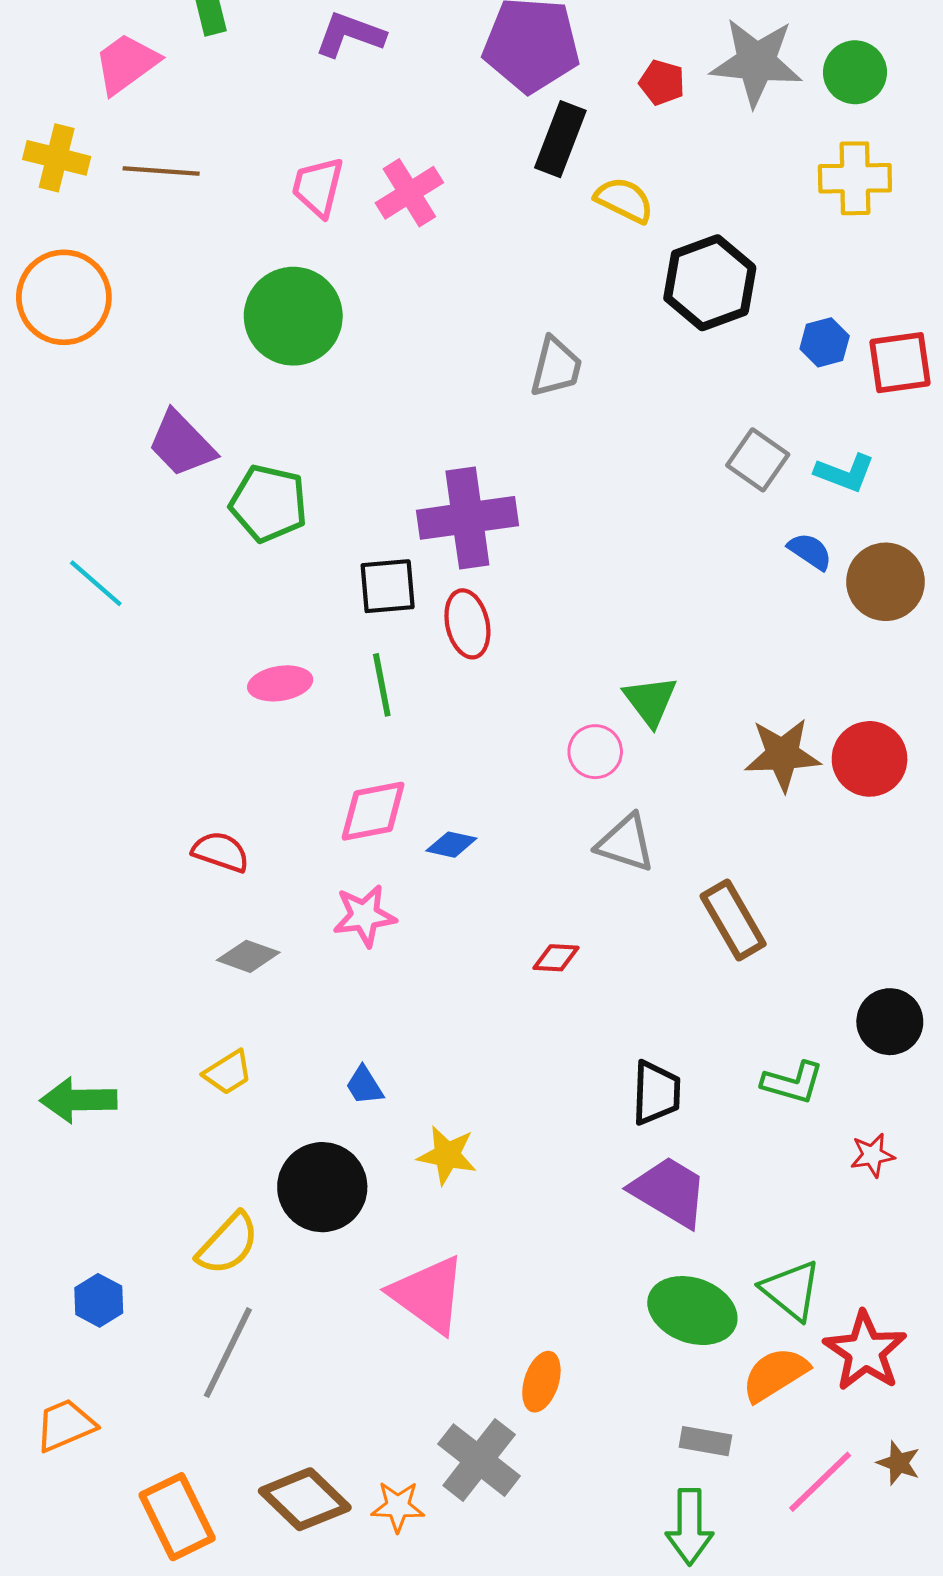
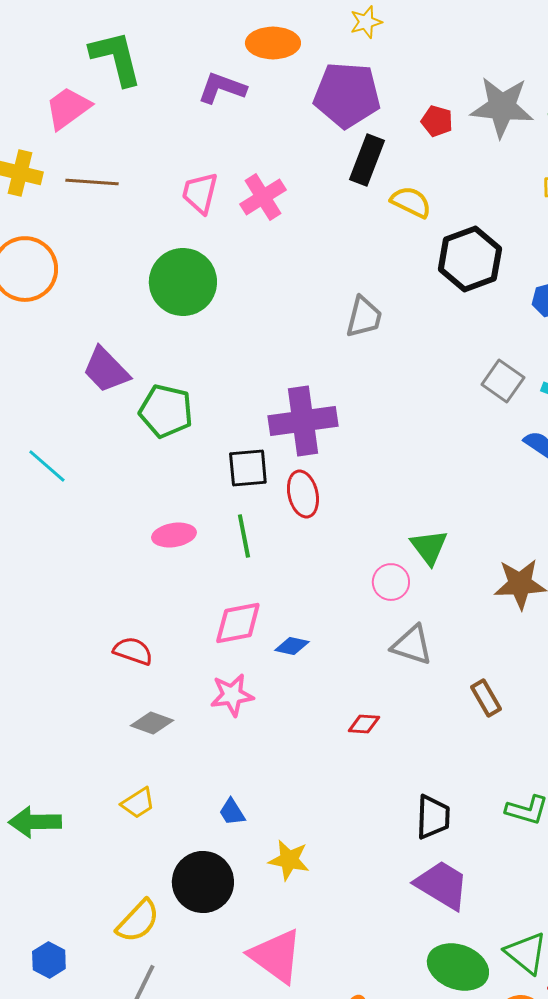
brown rectangle: (733, 920) -> (486, 698), size x0.7

